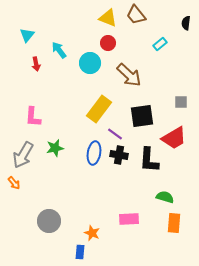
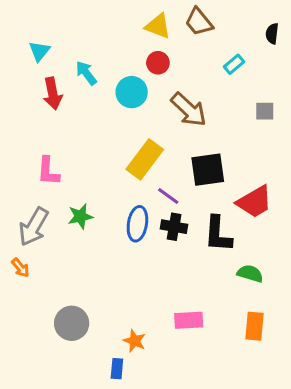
red arrow: (36, 64) -> (53, 94), size x1.5
gray square: (181, 102) -> (265, 111), moved
green semicircle: (165, 197) -> (250, 274), moved

